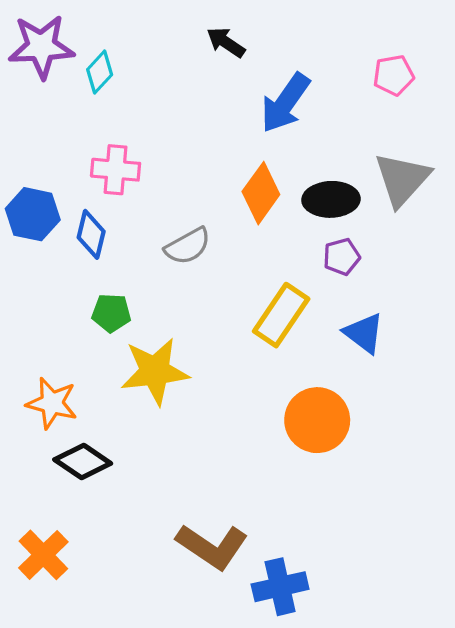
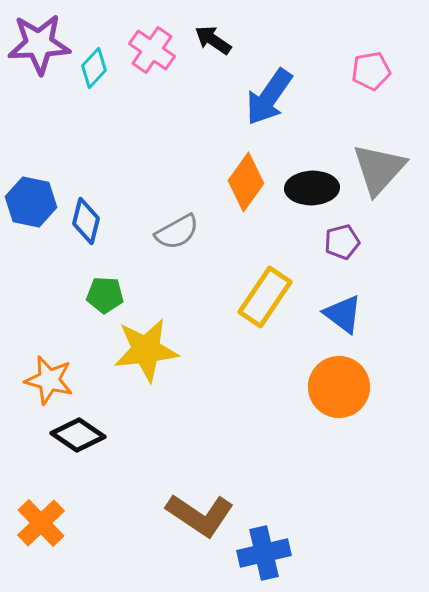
pink cross: (116, 170) -> (152, 50), moved, turned 30
purple pentagon: (342, 257) -> (342, 242), moved
orange circle: (317, 420) -> (339, 387), moved

